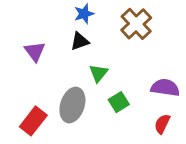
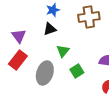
brown cross: (136, 24) -> (89, 17), turned 35
red rectangle: (33, 121) -> (18, 60), moved

